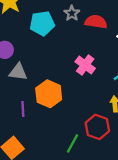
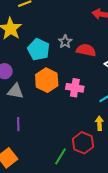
cyan pentagon: (42, 23) -> (39, 49), turned 30
pink cross: (85, 65) -> (75, 88), turned -30
orange hexagon: (49, 94) -> (47, 80), moved

